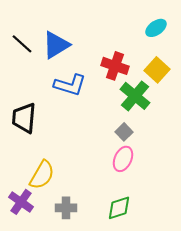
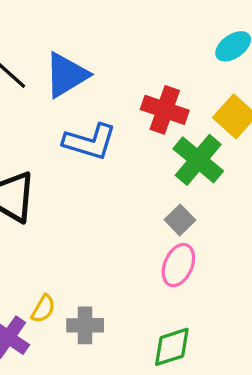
yellow semicircle: (42, 175) -> (43, 309), moved, size x0.6
gray cross: (66, 208) -> (85, 325), moved

